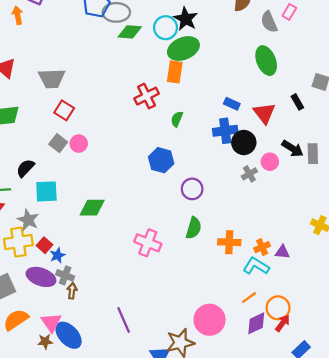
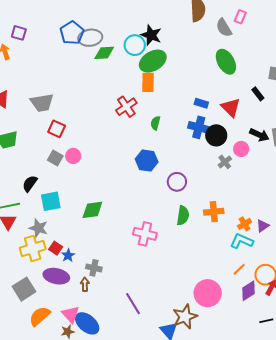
blue cross: (225, 131) -> (199, 127), turned 30
orange cross: (229, 242) -> (214, 212), moved
purple triangle: (282, 252) -> (263, 226), turned -32
gray cross: (65, 275) -> (94, 268), moved

